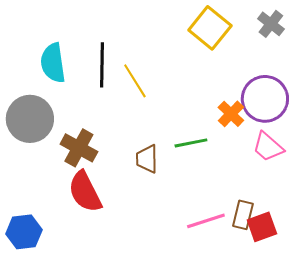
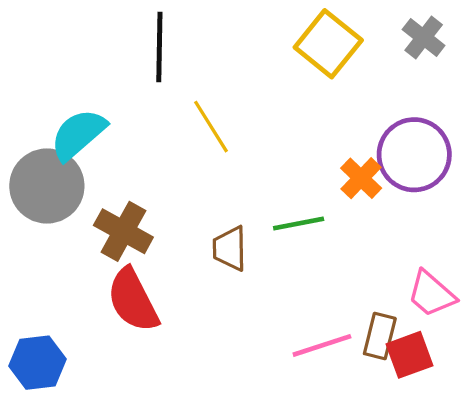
cyan semicircle: (53, 63) -> (78, 134), moved, turned 57
black line: (102, 65) -> (159, 47), moved
pink trapezoid: (268, 147) -> (431, 294), moved

